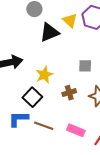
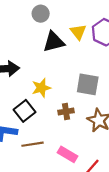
gray square: (85, 66) -> (88, 84), size x1.5
brown line: (44, 126) -> (33, 144), turned -36

